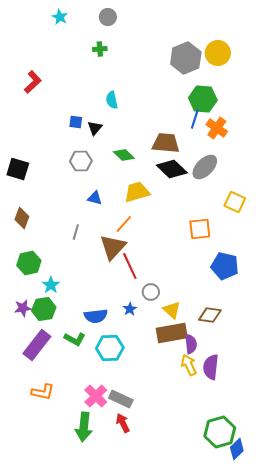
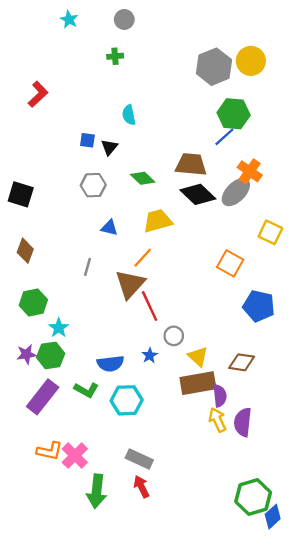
blue line: (195, 119) -> (224, 137), turned 30
orange cross: (217, 128) -> (250, 171), moved
orange square: (200, 229) -> (230, 263), turned 35
pink cross: (96, 396) -> (75, 456), moved

